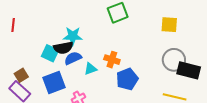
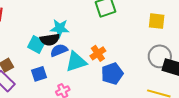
orange cross: (112, 60) -> (98, 53), turned 35
cyan triangle: (91, 69) -> (76, 62), size x1.6
blue square: (54, 82) -> (39, 74), size x0.7

